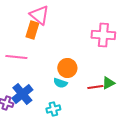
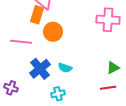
orange circle: (67, 68) -> (53, 32), moved
red line: (95, 87) -> (108, 88), moved
blue cross: (22, 94) -> (40, 69), moved

